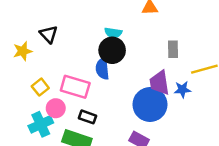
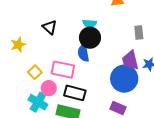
black triangle: (49, 34) -> (50, 27), moved
black rectangle: (87, 117) -> (75, 93), size x1.5
cyan cross: (41, 124) -> (38, 102), turned -30

